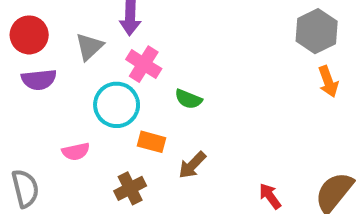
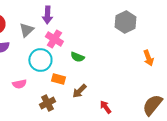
gray hexagon: (317, 31) -> (125, 22), moved
orange arrow: (328, 82) -> (148, 58), moved
red arrow: (270, 196) -> (105, 107), moved

